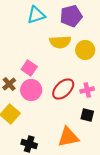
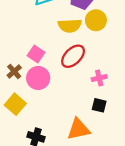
yellow circle: (85, 50) -> (96, 20), moved
red ellipse: (63, 89) -> (73, 56), moved

